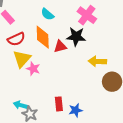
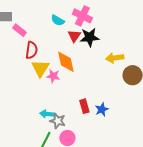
pink cross: (87, 15) -> (82, 16), moved
orange diamond: (43, 37) -> (66, 62), moved
red semicircle: (16, 39) -> (32, 50), turned -48
red triangle: (60, 46) -> (74, 36), moved, turned -32

